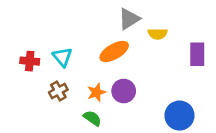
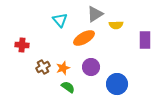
cyan triangle: (62, 57) -> (60, 20), moved
orange star: (96, 92) -> (63, 68), moved
blue circle: (179, 116) -> (117, 84), moved

